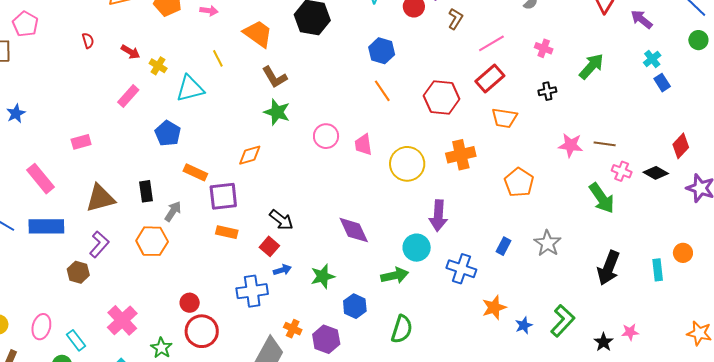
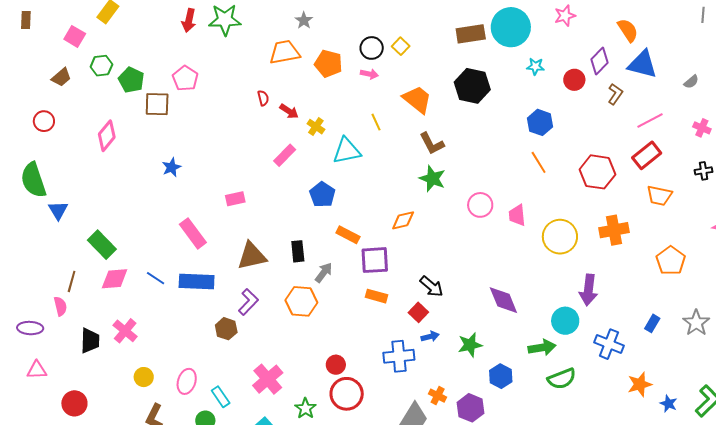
red semicircle: (88, 41) -> (263, 98), moved
blue star: (524, 325) -> (669, 404), turned -30
green semicircle: (402, 329) -> (562, 379), moved, turned 48

